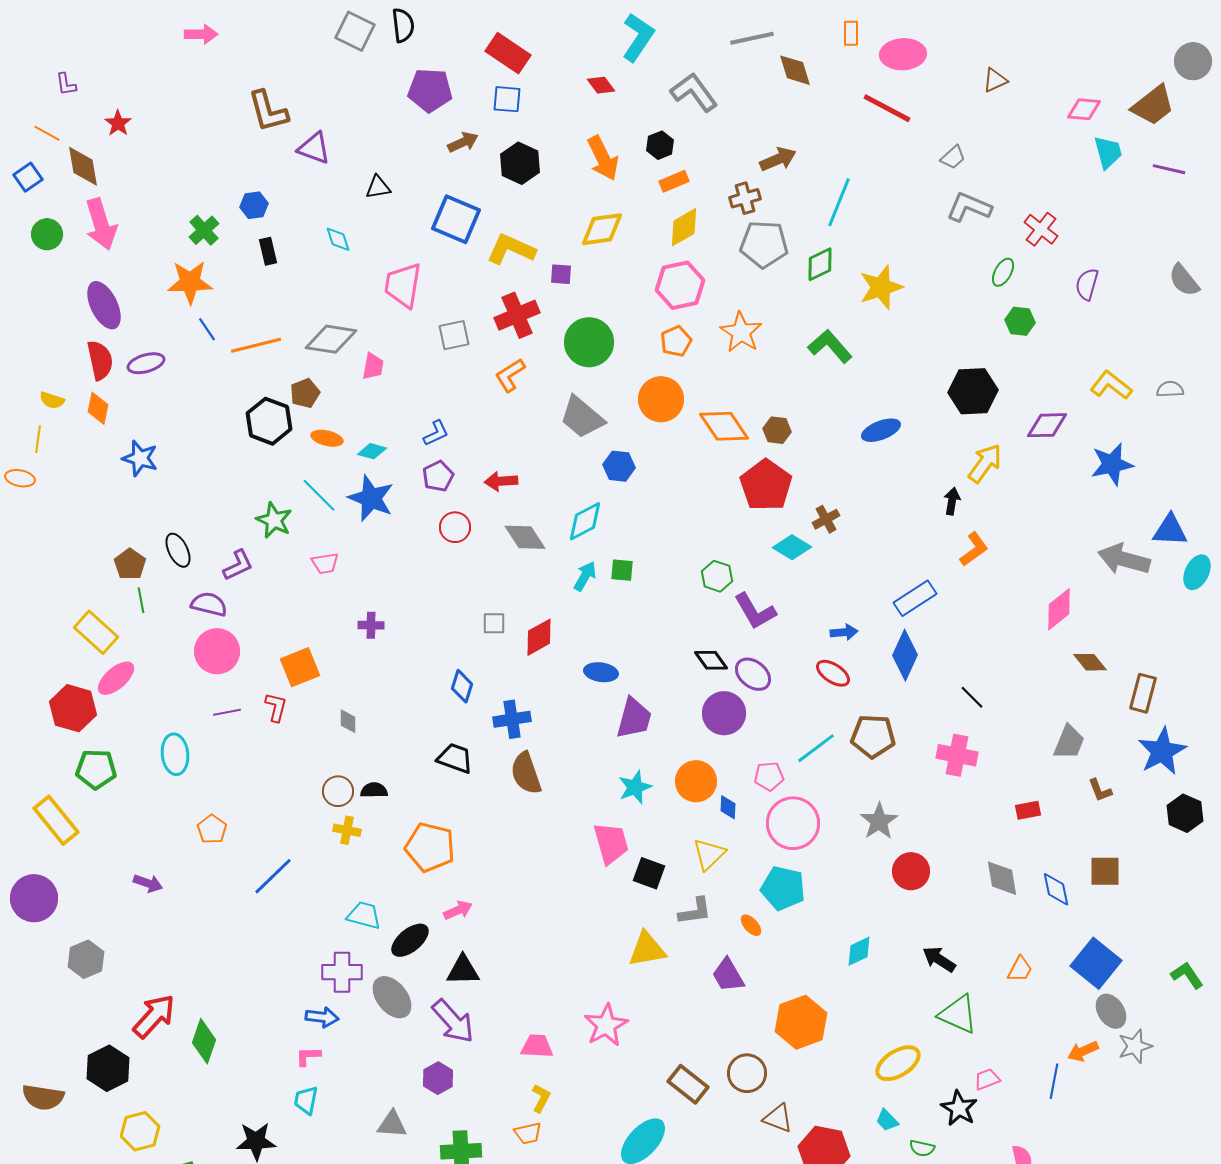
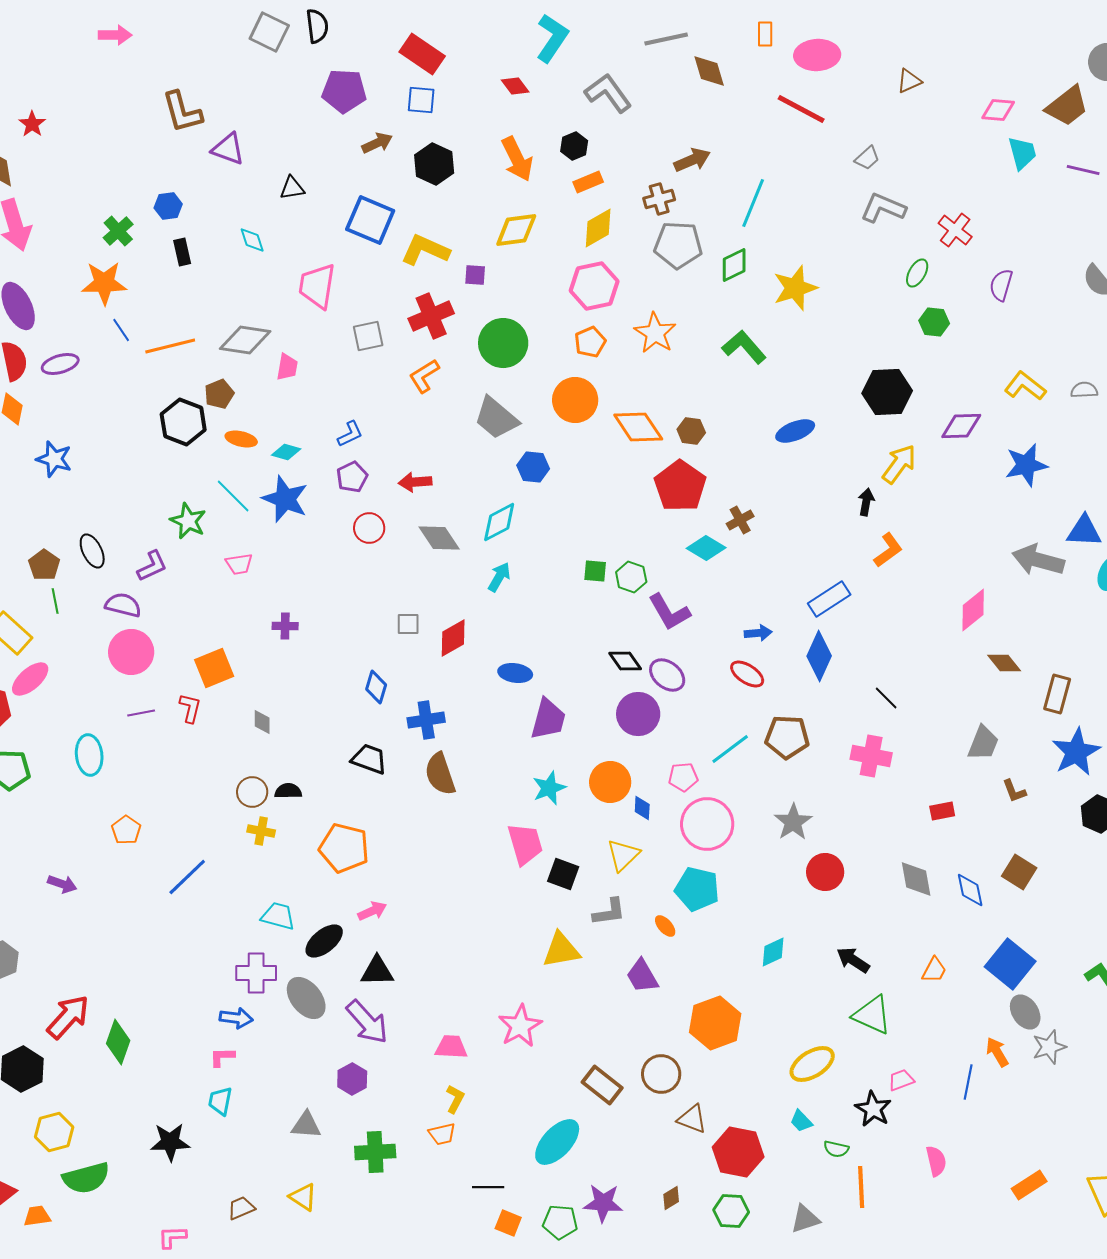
green square: (622, 570) -> (595, 571), moved
brown square: (1105, 871) -> (1019, 872), turned 32
orange arrow: (1083, 1051) -> (997, 1052), turned 84

